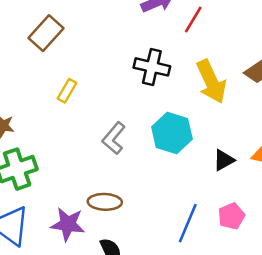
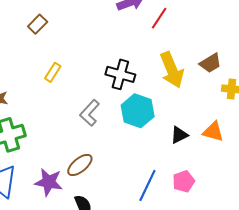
brown rectangle: (46, 33) -> (38, 24), size x0.7
black cross: (152, 67) -> (120, 74), moved
brown ellipse: (105, 202) -> (80, 165), turned -44

